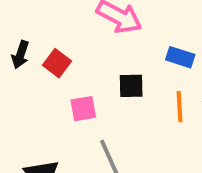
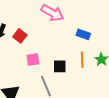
black square: (131, 86) -> (60, 66), moved

